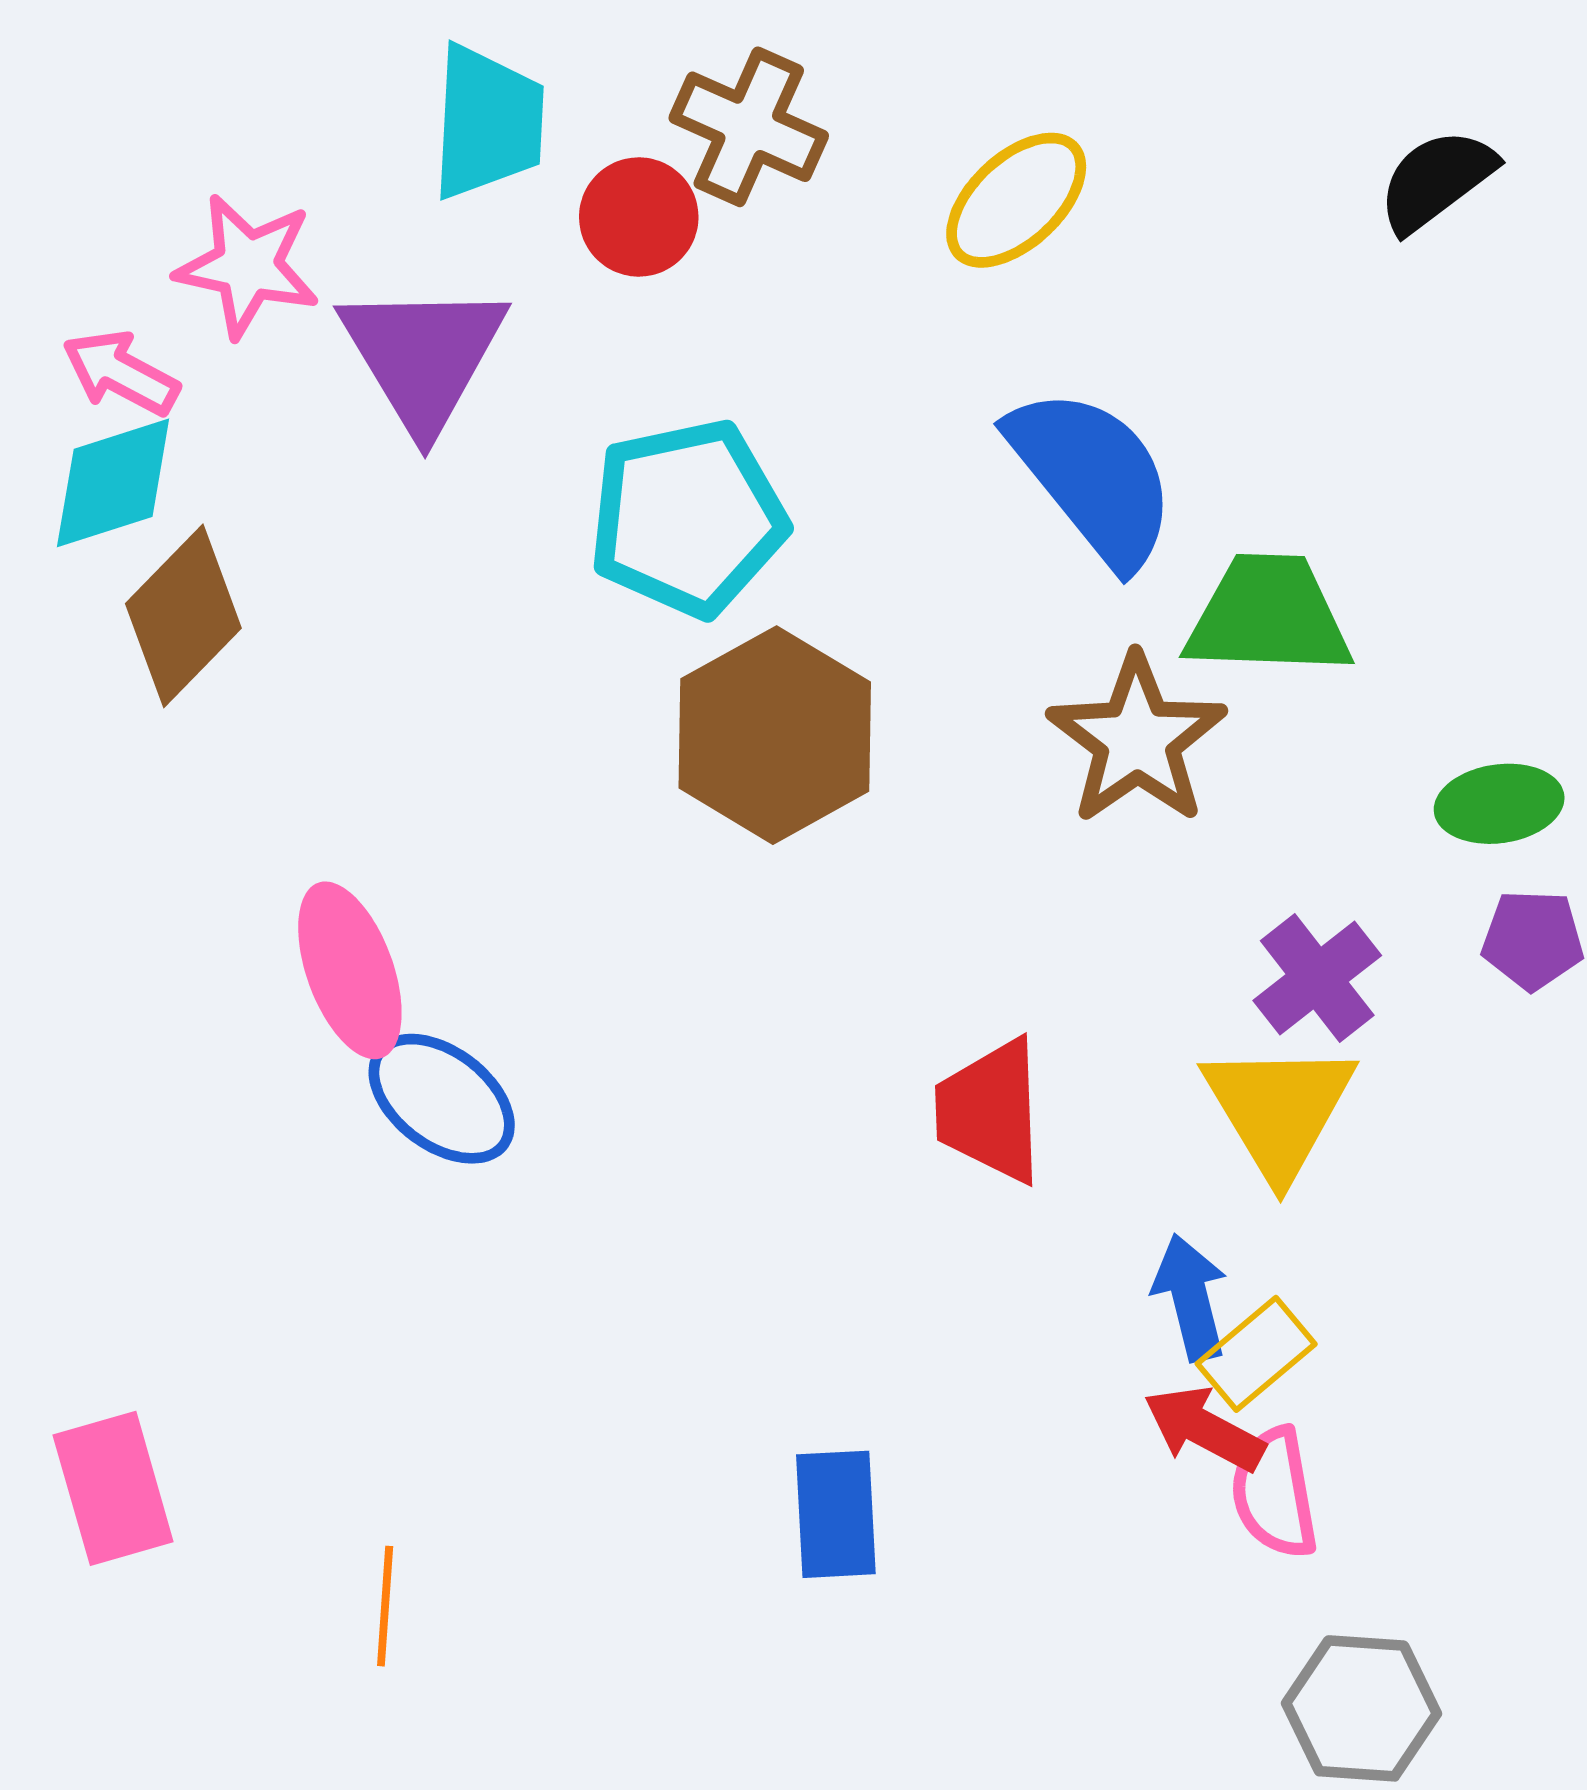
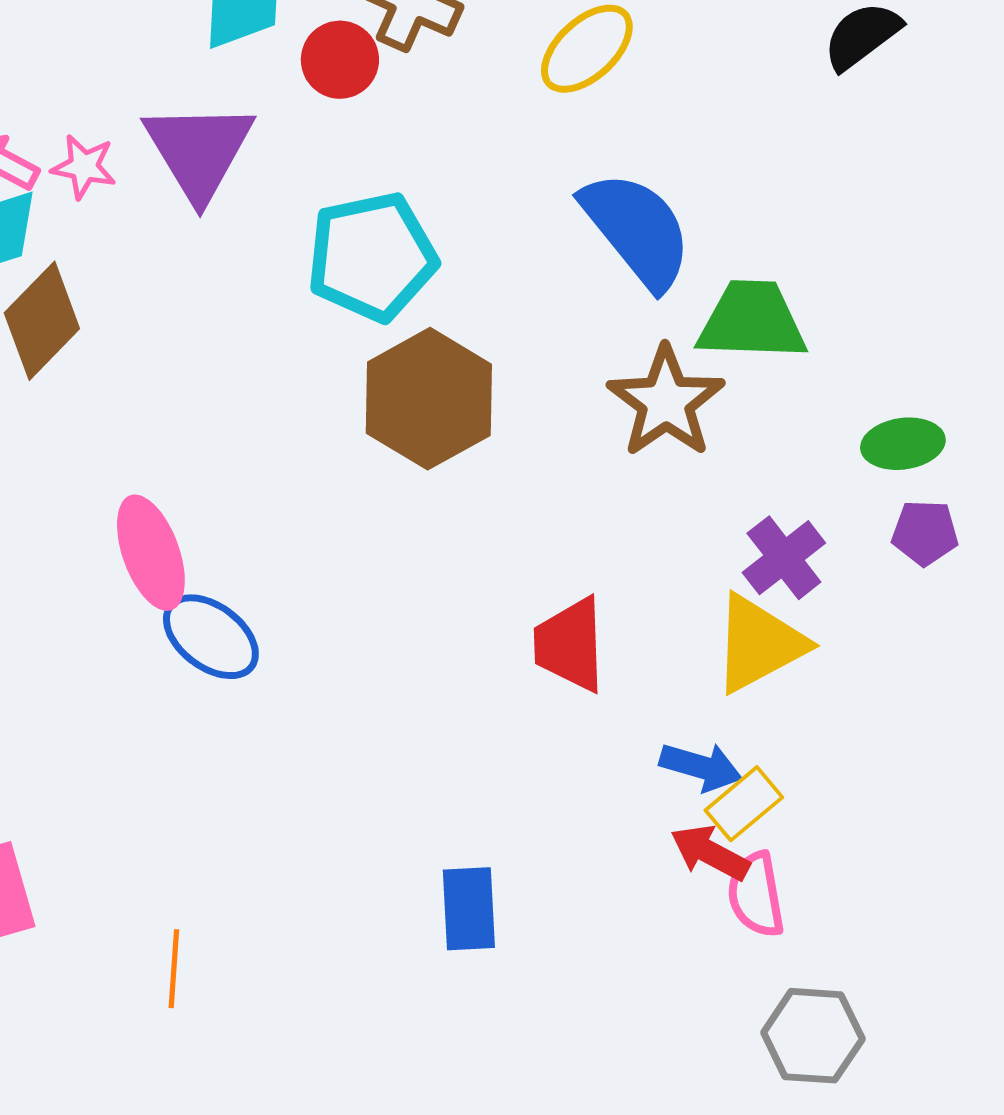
pink star: (248, 266) -> (84, 167), moved, size x0.7
yellow triangle: (1279, 1109) -> (759, 644), turned 33
blue arrow: (1190, 1297) -> (701, 767), turned 120

